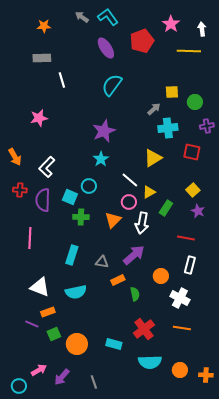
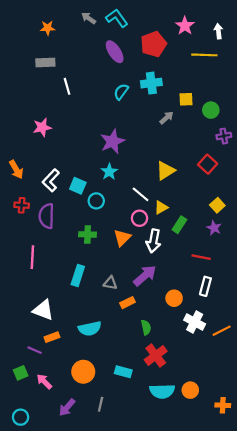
cyan semicircle: (112, 85) -> (121, 92), size x0.7
cyan cross: (168, 128) -> (151, 83), moved
red square: (192, 152) -> (208, 164), turned 30
yellow square: (193, 190) -> (217, 205), moved
cyan square: (70, 197) -> (78, 186), moved
cyan semicircle: (76, 292) -> (90, 328), moved
green semicircle: (135, 294) -> (146, 327), moved
orange line: (182, 328) -> (222, 331), moved, turned -36
green square: (54, 334) -> (21, 373), moved
pink arrow: (39, 370) -> (44, 381), moved, turned -105
orange circle: (180, 370) -> (190, 390), moved
gray line: (94, 382) -> (101, 404), moved, turned 32

